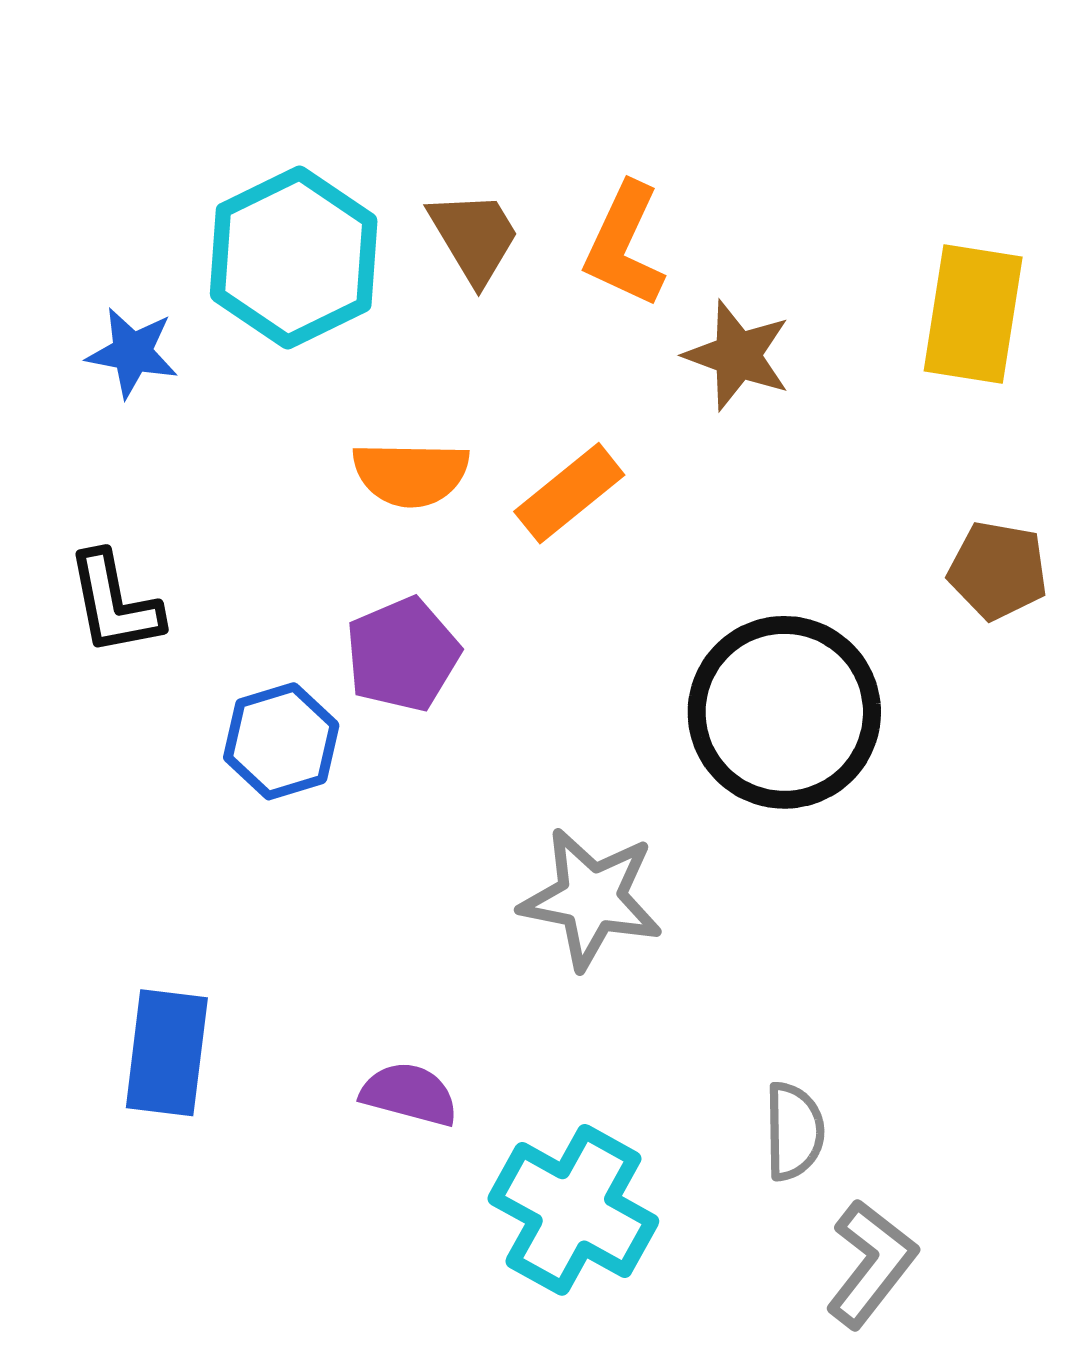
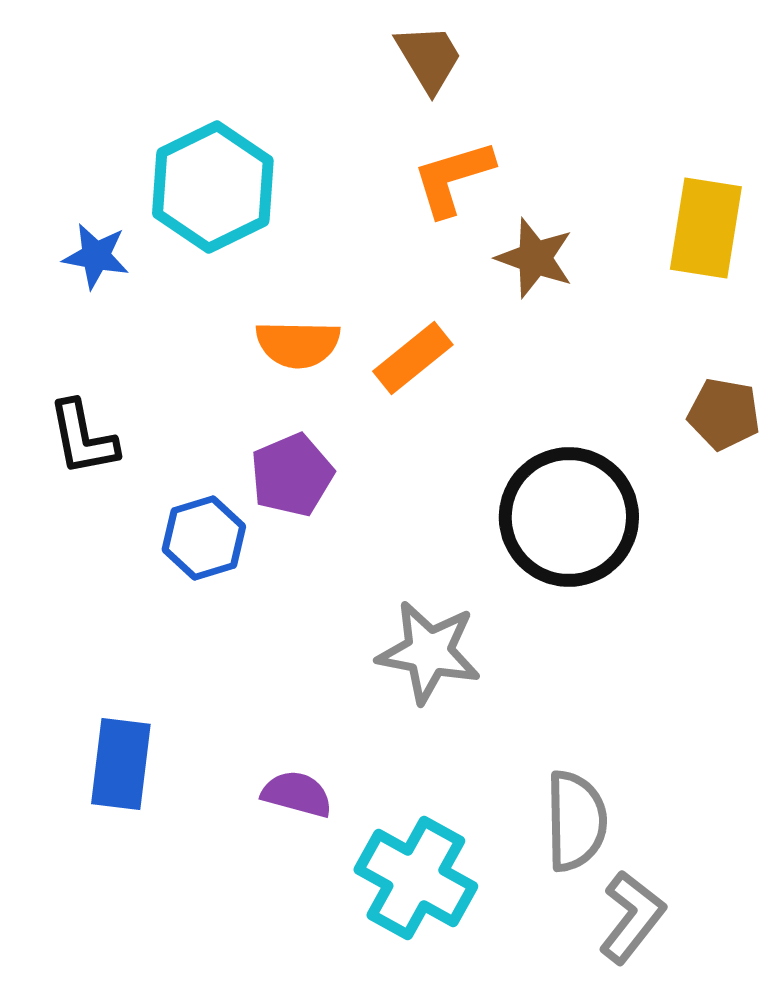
brown trapezoid: (474, 237) -> (429, 58), moved
orange L-shape: (624, 245) -> (453, 178), turned 48
gray semicircle: (794, 1131) -> (576, 821), size x1.4

